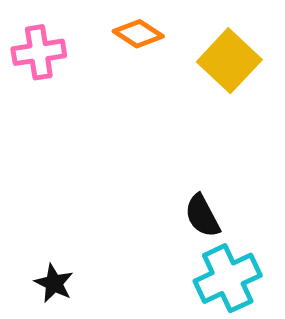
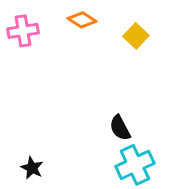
yellow square: (229, 61) -> (136, 36), size x0.7

